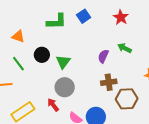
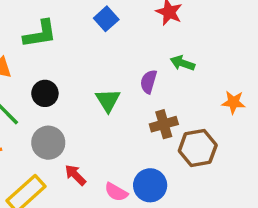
green L-shape: (57, 22) -> (40, 34), moved
green triangle: (63, 62) -> (108, 100), moved
gray circle: (65, 87) -> (48, 143), moved

